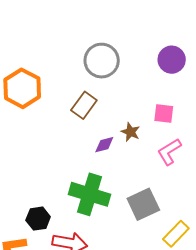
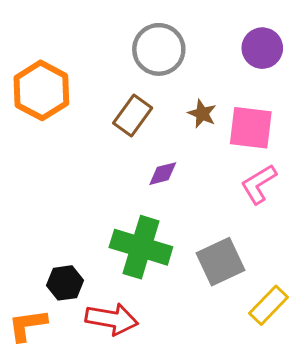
pink square: (164, 114) -> (251, 128), size x1.5
brown star: (130, 132) -> (202, 114), moved

